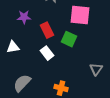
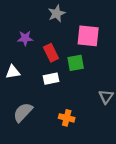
green square: (69, 39) -> (76, 63), turned -35
white rectangle: (47, 53) -> (51, 79), turned -64

